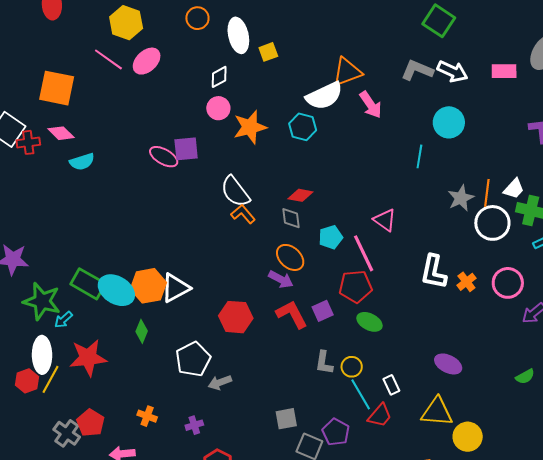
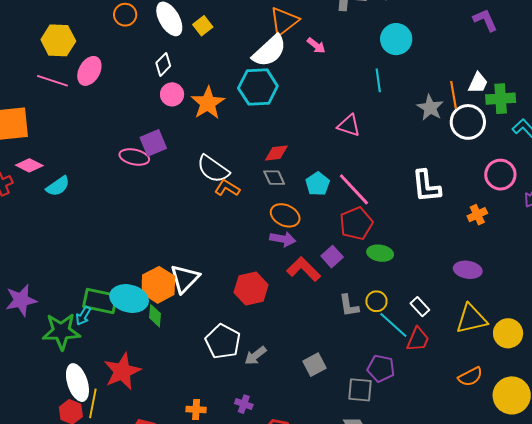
pink arrow: (371, 105) -> (316, 46), size x0.7
cyan hexagon: (303, 127) -> (258, 87), size x1.4
pink triangle: (385, 220) -> (349, 125), moved
orange cross: (466, 282) -> (477, 215), moved, turned 30
cyan arrow: (63, 320) -> (83, 316), moved
green diamond: (142, 331) -> (155, 316), moved
gray square: (286, 419) -> (315, 365), moved
purple cross: (194, 425) -> (244, 404), turned -36

